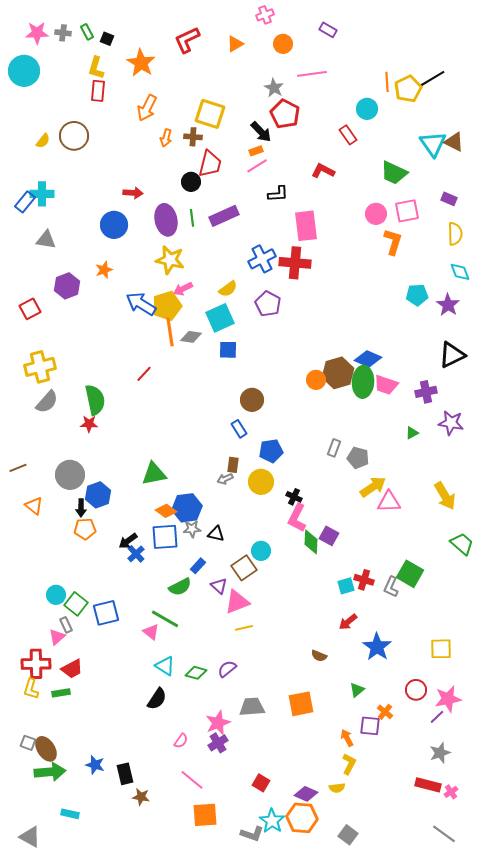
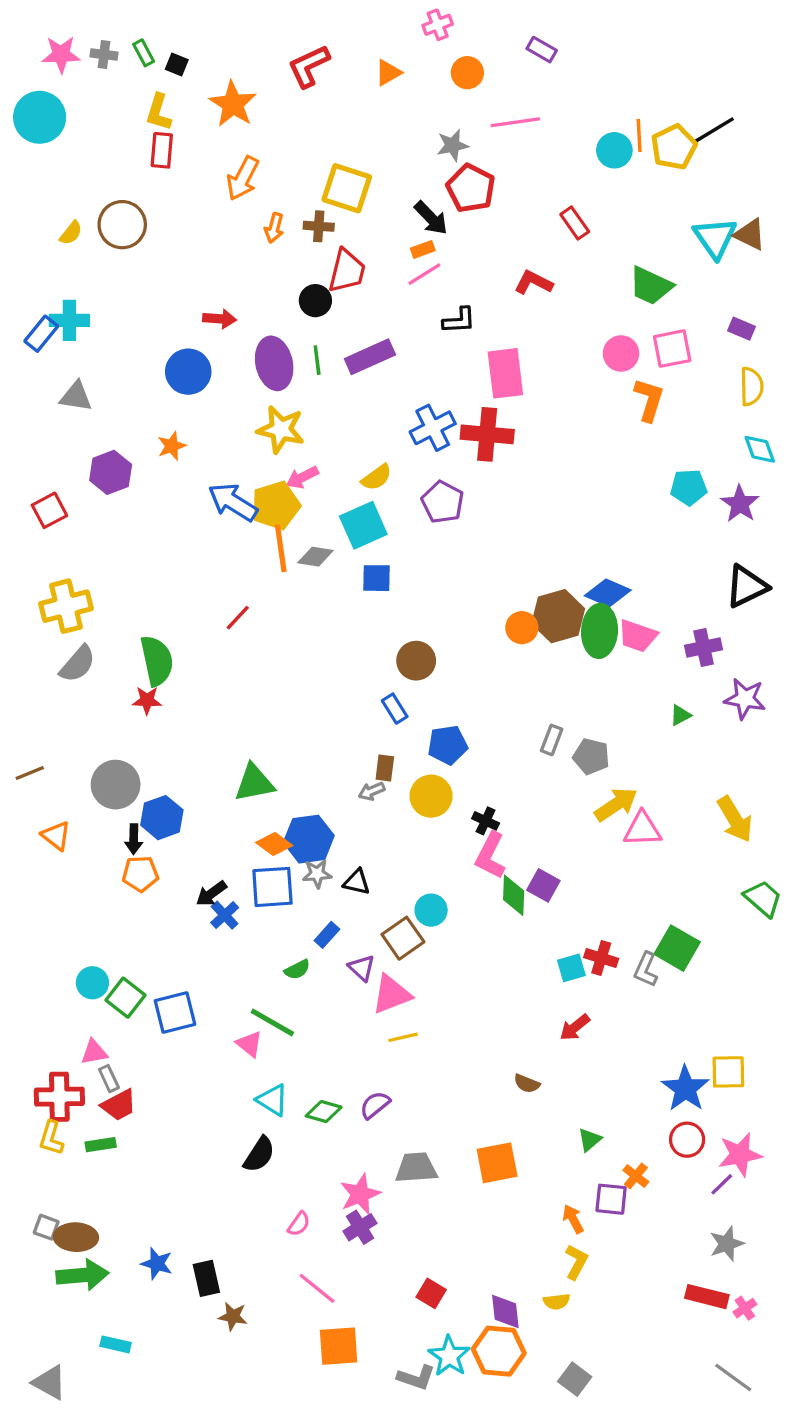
gray star: (274, 88) -> (453, 145), turned 30
cyan circle: (367, 109) -> (614, 150), moved
green semicircle: (180, 587) -> (297, 970), size x0.7
gray rectangle: (66, 625) -> (109, 1079), moved
pink triangle: (57, 637) -> (94, 1052), turned 30
blue star: (377, 647) -> (685, 1088), moved
brown ellipse: (46, 749) -> (76, 1237), turned -55
purple diamond: (306, 794) -> (505, 1311), turned 60

